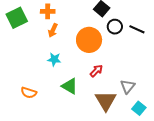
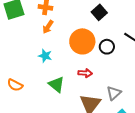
black circle: (115, 27) -> (107, 47), moved
red arrow: (96, 71) -> (85, 73), turned 40

